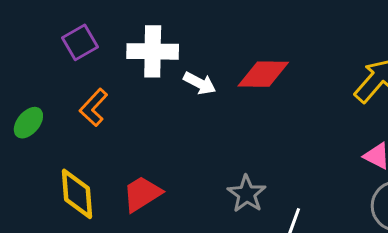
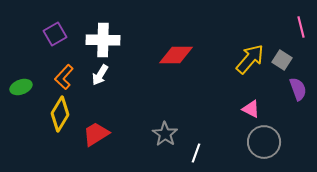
white arrow: (200, 83) -> (100, 75), moved, turned 95
green ellipse: (28, 123) -> (21, 87), turned 30
yellow diamond: (77, 194) -> (60, 114), moved, turned 36

